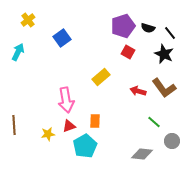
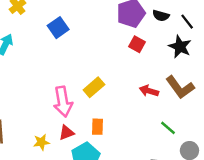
yellow rectangle: (101, 77) -> (94, 87), moved

